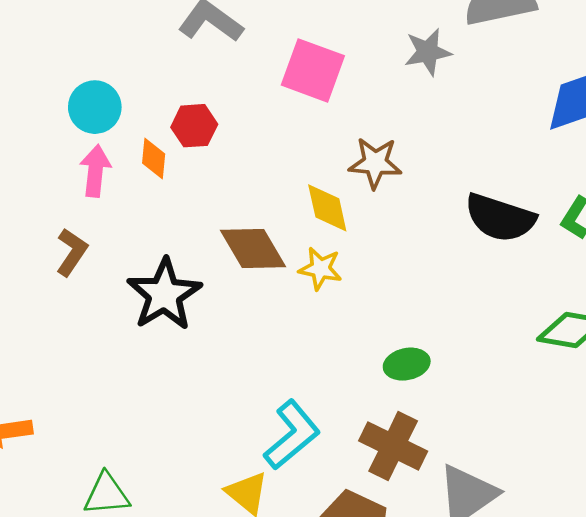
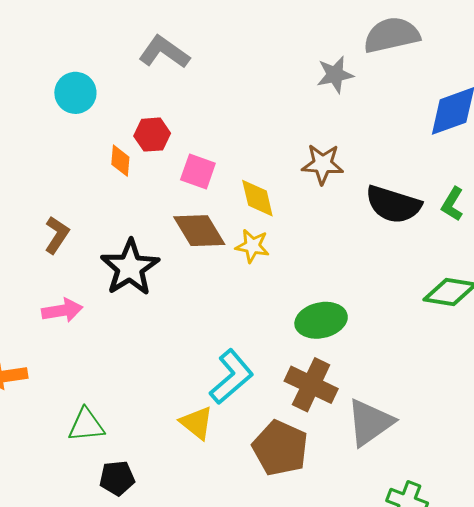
pink square: (313, 70) -> (198, 171), moved, size x0.7
cyan circle: (95, 107) -> (75, 93), moved
brown star: (375, 163) -> (323, 164), moved
pink arrow: (95, 171) -> (62, 310), moved, turned 75
green ellipse: (407, 364) -> (321, 320), size x1.4

